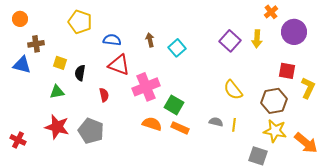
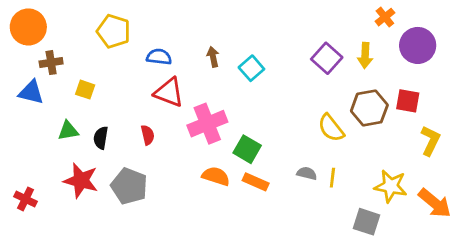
orange circle: (20, 19) -> (28, 27), size x1.6
black semicircle: (80, 73) -> (101, 138), moved
yellow L-shape: (308, 88) -> (430, 141), moved
green triangle: (57, 92) -> (68, 131), moved
brown hexagon: (274, 101) -> (369, 108), moved

